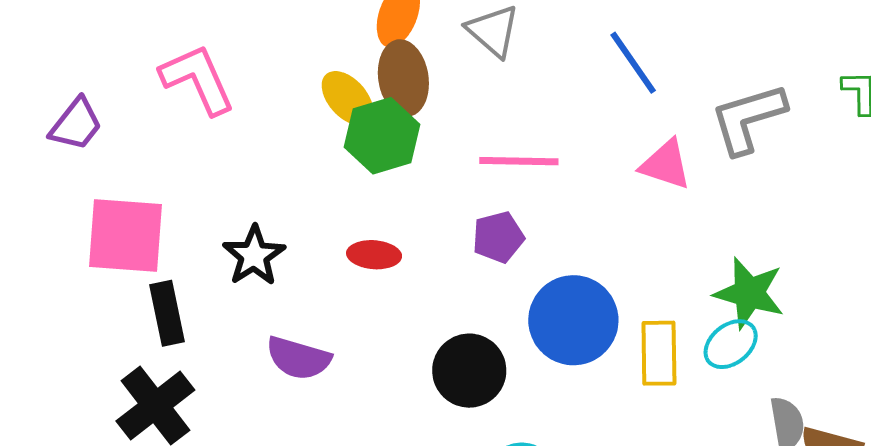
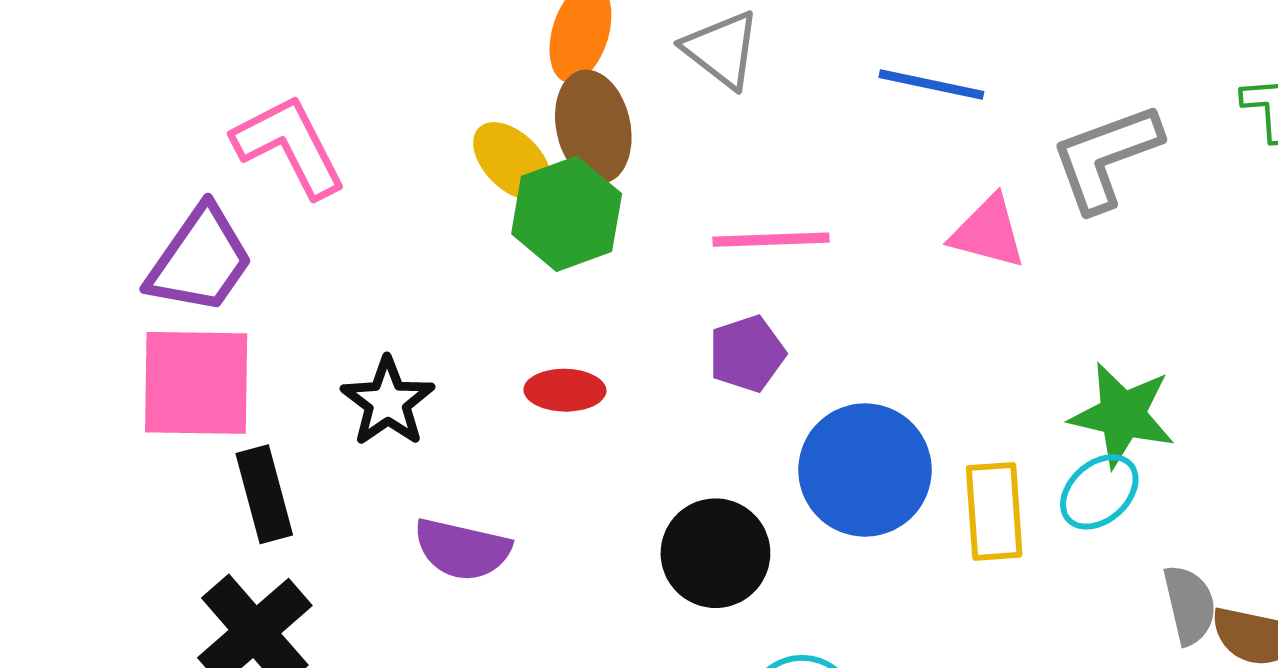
blue line: (633, 63) -> (931, 84), turned -40
purple trapezoid: (76, 124) -> (200, 260), moved, size x1.4

